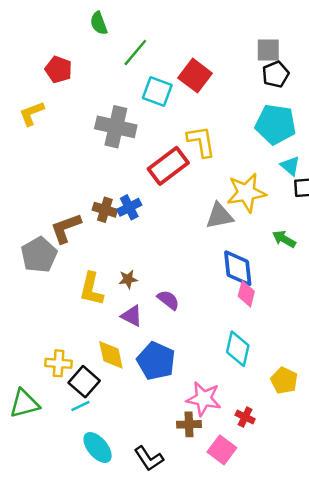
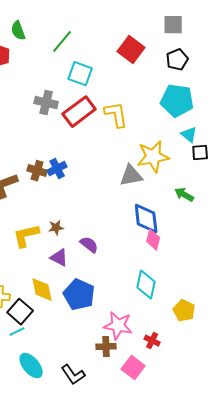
green semicircle: (99, 23) -> (18, 31), moved
gray square: (268, 50) -> (173, 25), moved
red square: (195, 76) -> (131, 50), moved
gray cross: (116, 127) -> (46, 103), size x0.7
red rectangle: (168, 166) -> (79, 112), moved
yellow L-shape: (91, 289) -> (26, 236), turned 64

